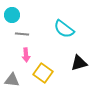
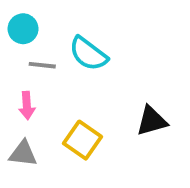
cyan semicircle: (64, 29) -> (88, 54), moved
pink arrow: (26, 55) -> (27, 106), moved

